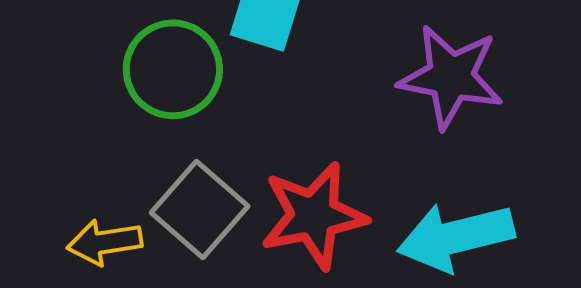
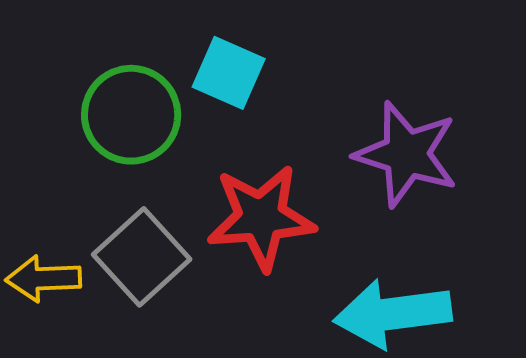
red star: (314, 216) -> (261, 218), moved

